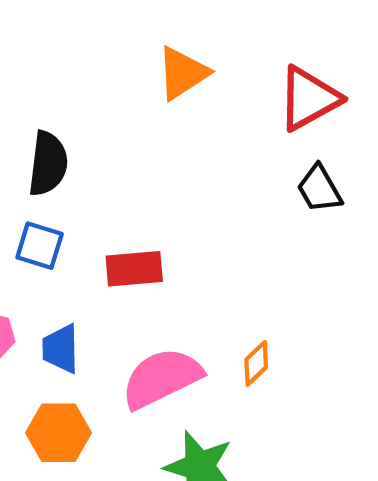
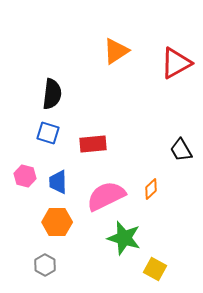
black trapezoid: (319, 189) -> (181, 150), moved

